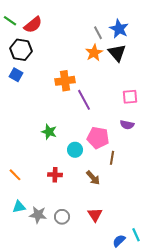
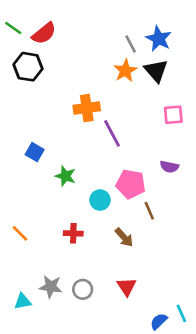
blue square: (16, 75) -> (35, 152), moved
pink square: (130, 97) -> (173, 115), moved
brown line: (112, 158) -> (149, 211), turned -32
cyan triangle: (19, 207) -> (23, 301), moved

